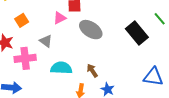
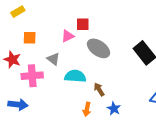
orange square: (22, 20) -> (30, 38), turned 32
cyan semicircle: (61, 68) -> (75, 76), moved

